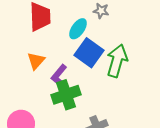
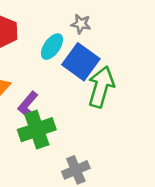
blue square: (89, 53) -> (81, 62), moved

